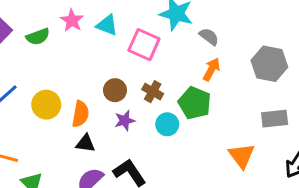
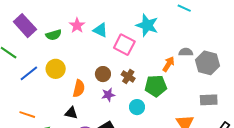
gray semicircle: (209, 37) -> (186, 52), moved, turned -40
green pentagon: (195, 103) -> (156, 86), turned -30
yellow circle: (46, 105) -> (56, 69), moved
cyan circle: (167, 124) -> (137, 107), moved
black triangle: (86, 143) -> (71, 113), moved

